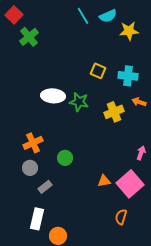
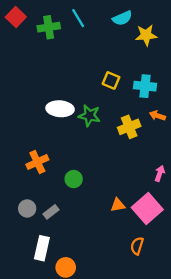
cyan line: (83, 16) -> (78, 18), moved
green cross: (29, 37) -> (49, 27), moved, turned 30
gray circle: (30, 168) -> (27, 208), moved

